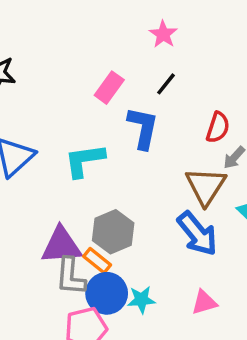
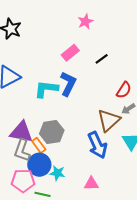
pink star: (163, 34) -> (85, 21), moved
blue L-shape: (143, 128) -> (68, 84), moved

